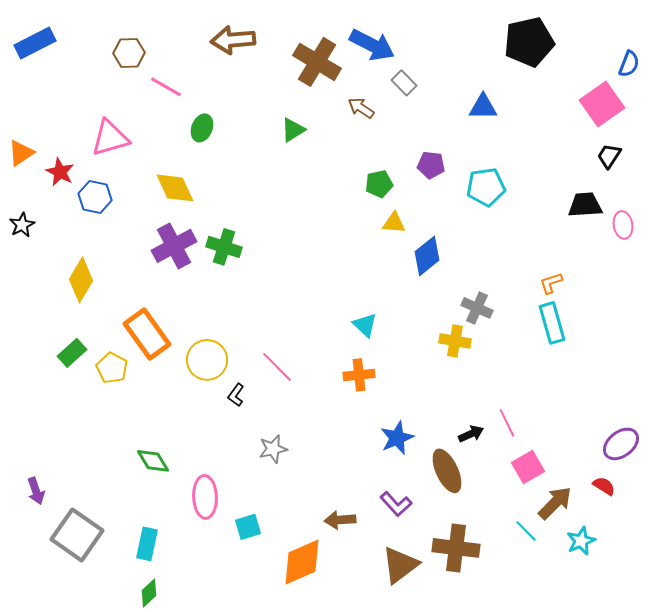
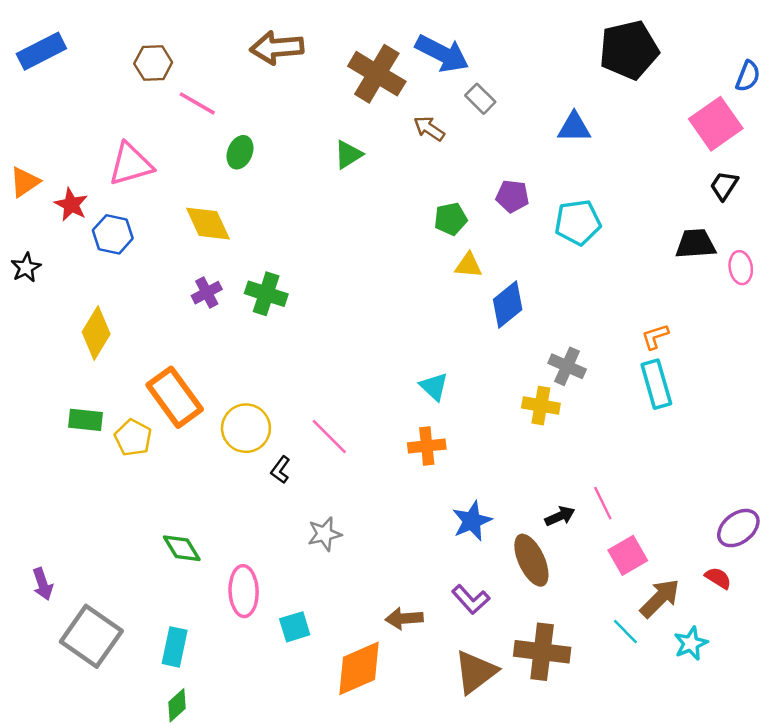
purple cross: (174, 246) -> (207, 293), size x0.6
green rectangle: (72, 353) -> (85, 420), turned 48

